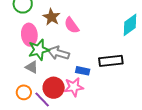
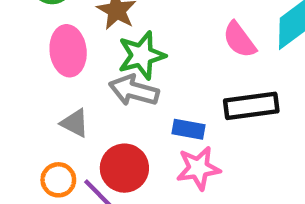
pink semicircle: (72, 25) -> (239, 40), moved
green star: (39, 50) -> (142, 55), moved
pink star: (74, 87) -> (198, 168), moved

